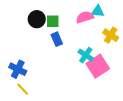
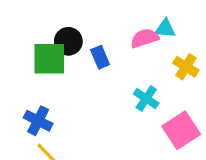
green square: (53, 21) -> (49, 59), moved, size x1.6
blue rectangle: (57, 39) -> (100, 57), moved
pink square: (98, 66) -> (181, 130), moved

